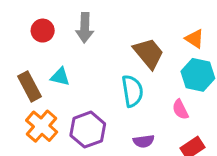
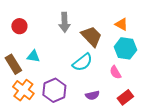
gray arrow: (85, 28) -> (64, 22), moved
cyan semicircle: (132, 91) -> (82, 62), turned 65

